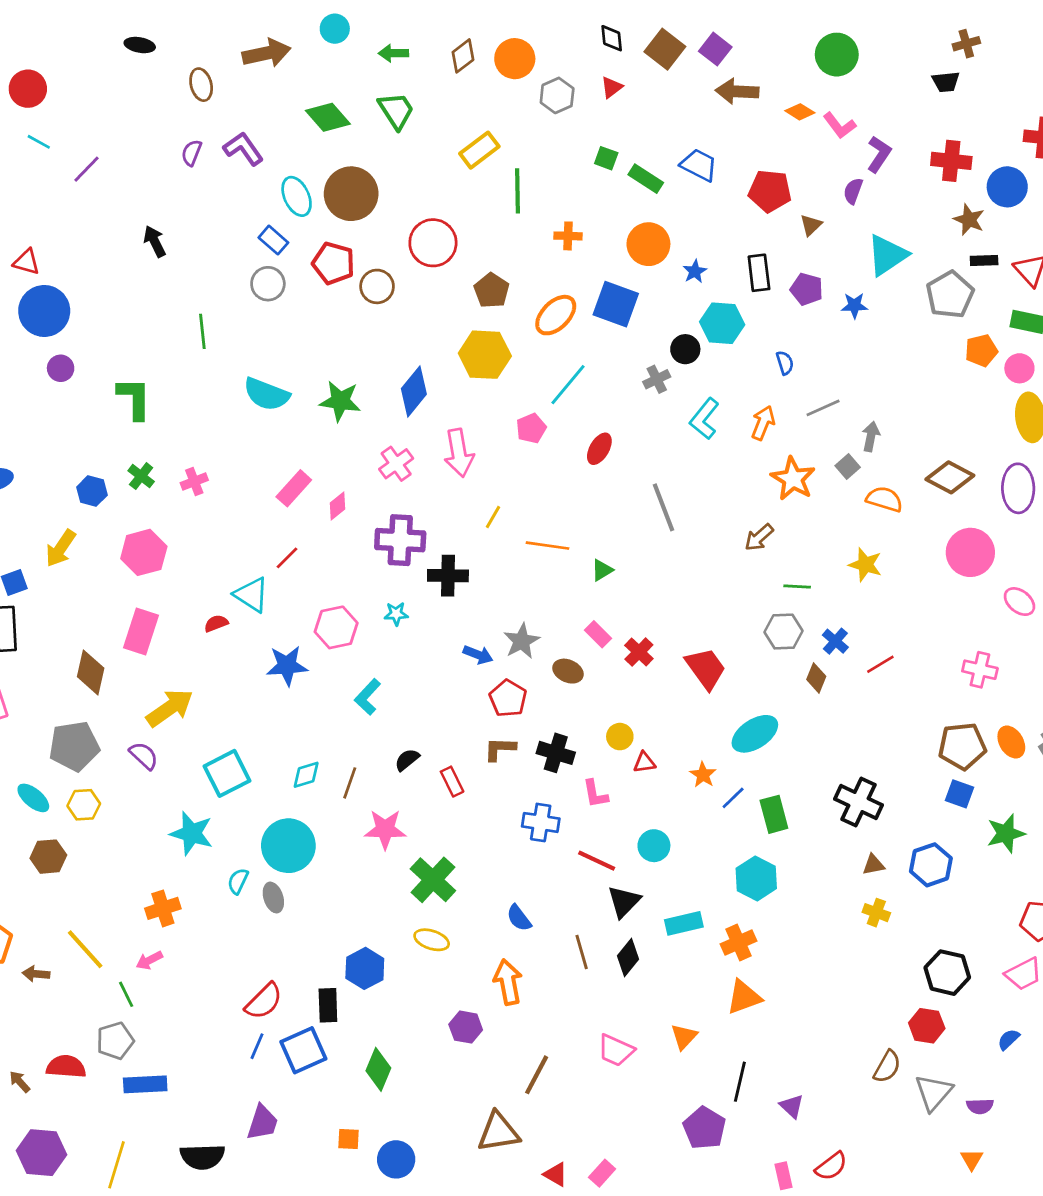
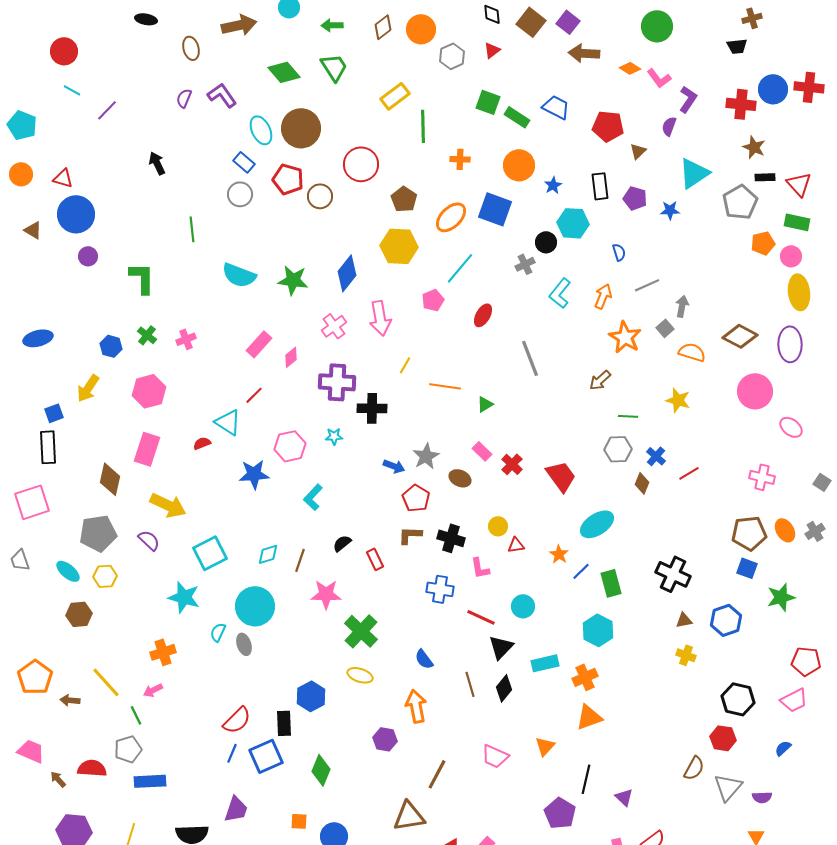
green square: (606, 158) -> (488, 102), size x1.4
blue circle: (1007, 187) -> (773, 89), moved
yellow arrow: (170, 708) -> (168, 505), turned 60

